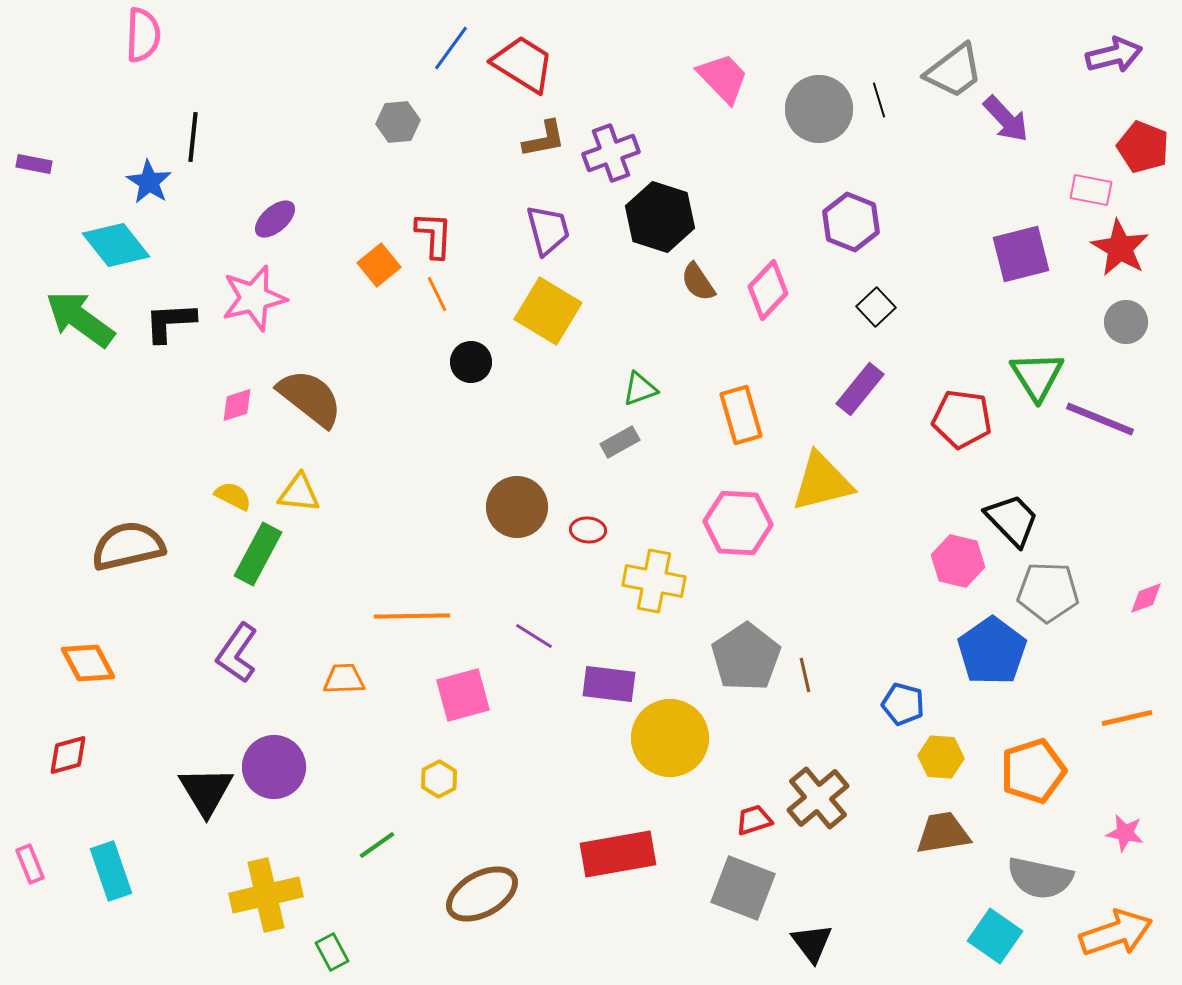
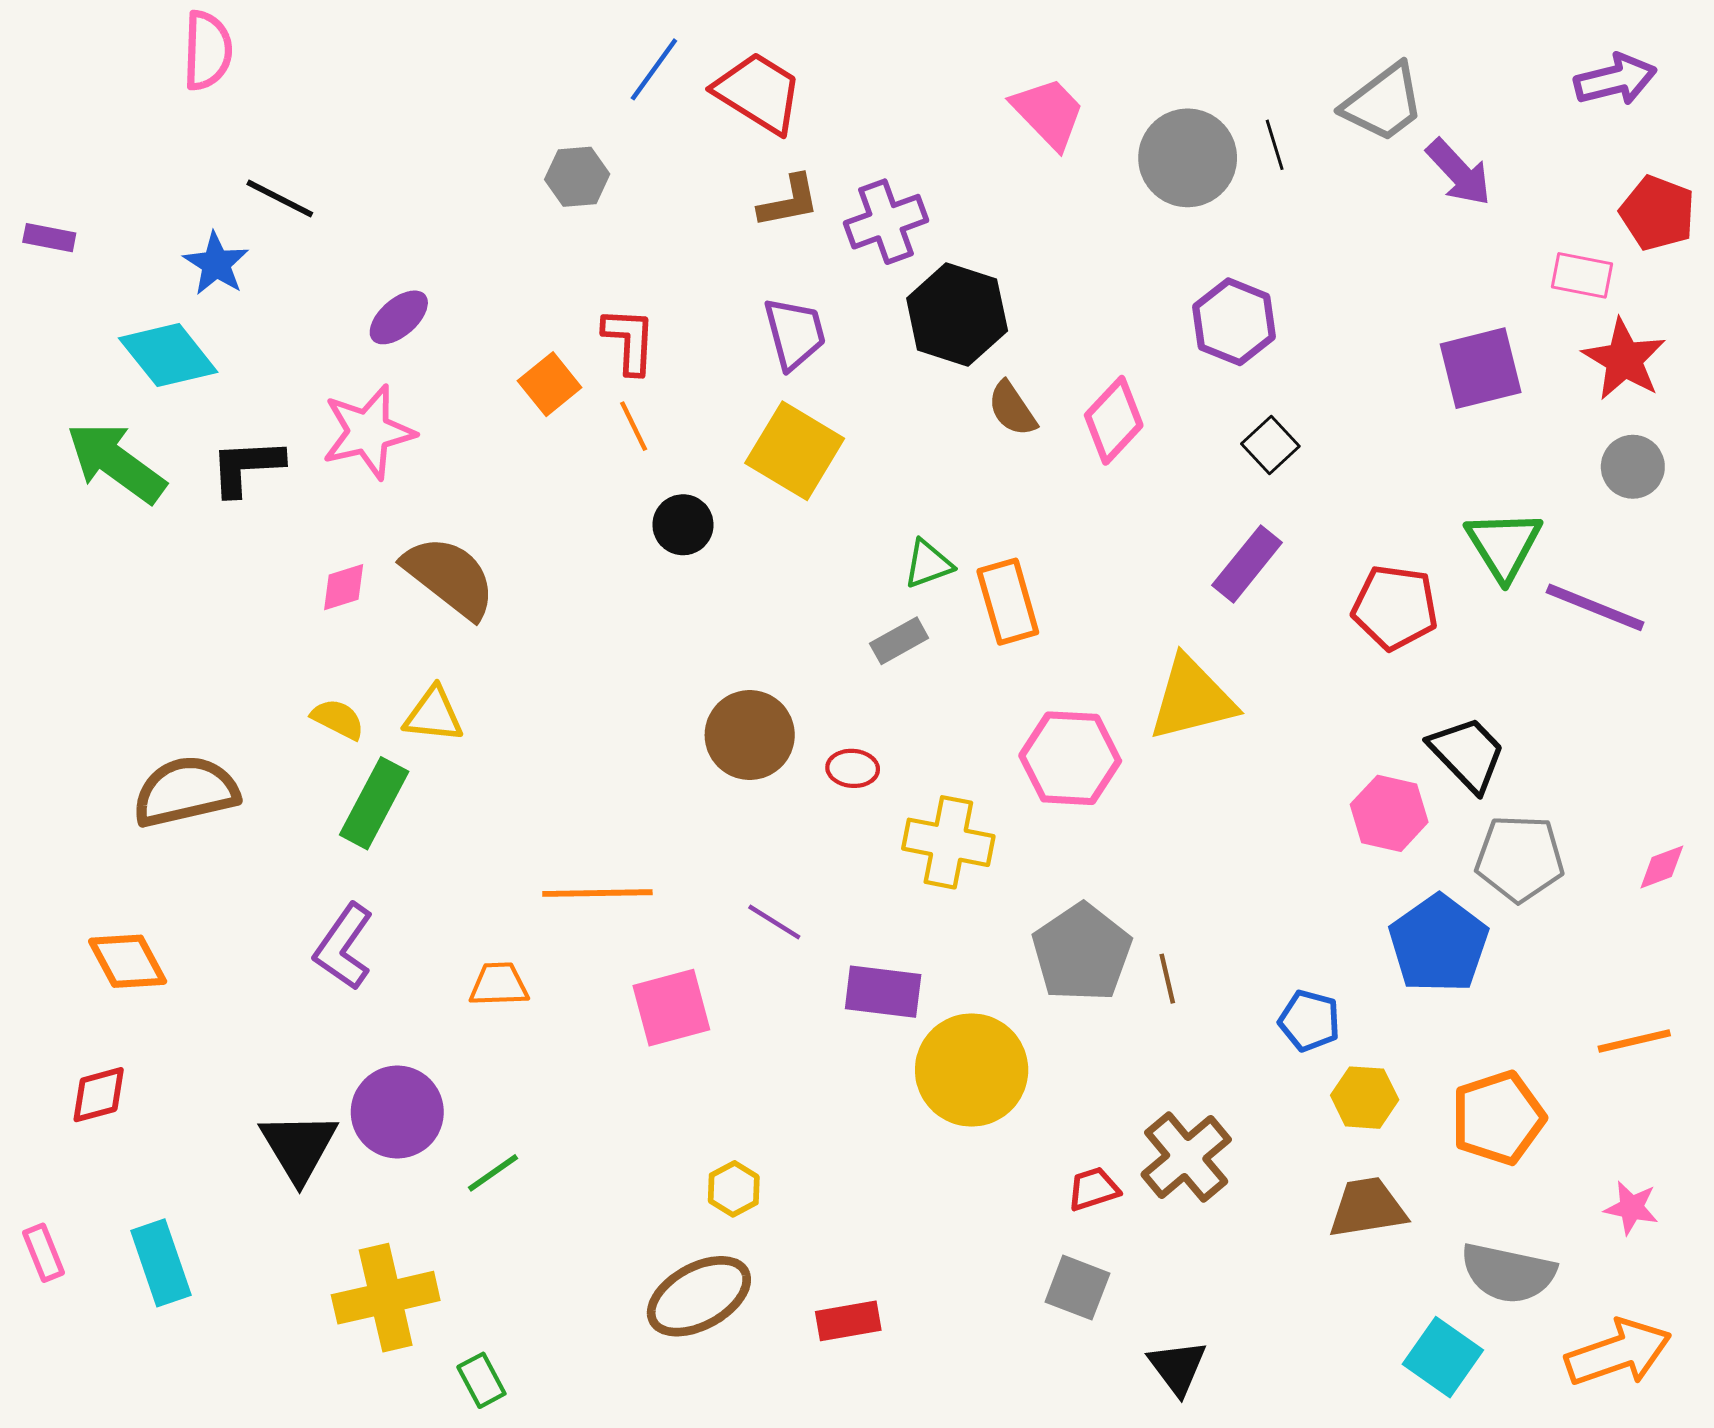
black line: (193, 137) -> (280, 198), turned -69
orange rectangle: (741, 415) -> (1008, 602), moved
yellow hexagon: (439, 779) -> (734, 1189), moved
green line: (377, 845) -> (493, 1173), moved
red rectangle: (618, 854) -> (848, 1321), moved, size x0.6
gray square: (743, 888) -> (1077, 1288), size x0.7

